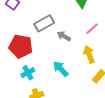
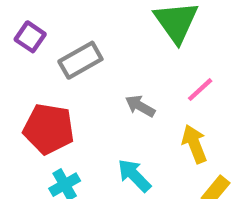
gray rectangle: (44, 23) -> (80, 60), moved

